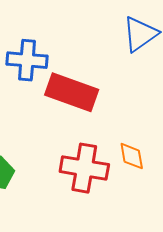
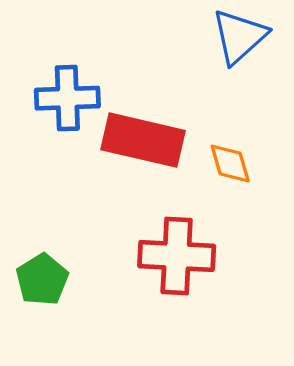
orange diamond: (132, 156) -> (230, 163), moved

